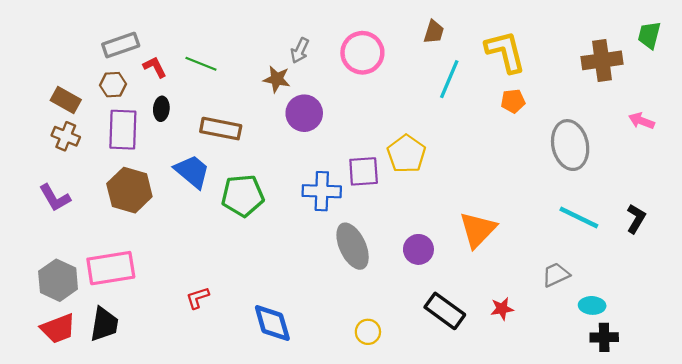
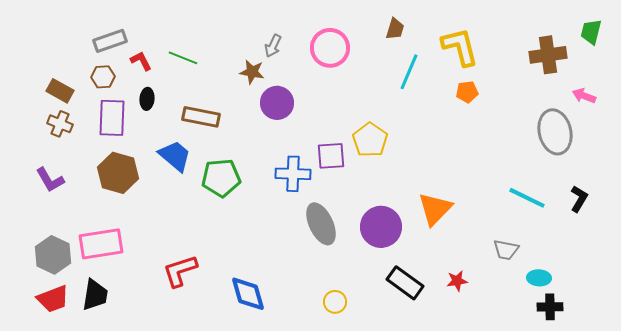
pink arrow: (642, 121) -> (584, 96), moved
gray ellipse: (570, 145) -> (555, 132), moved
purple circle: (418, 249) -> (381, 227), size x1.5
gray trapezoid: (556, 275) -> (506, 250), turned -144
red L-shape: (198, 298) -> (180, 271), size x1.6

